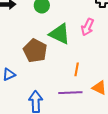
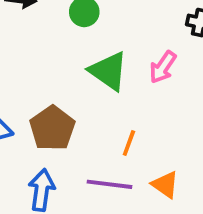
brown pentagon: (35, 51) -> (52, 128), moved

